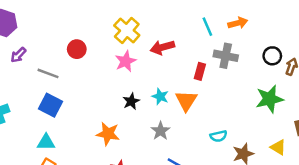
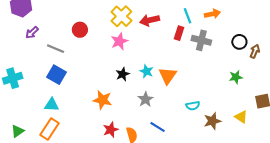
red arrow: (162, 47) -> (150, 20), moved
red rectangle: (200, 71) -> (179, 33), moved
green star: (270, 99) -> (236, 77), size x0.6

